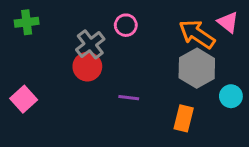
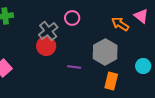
orange arrow: (197, 34) -> (120, 24), size x0.7
gray hexagon: (197, 68) -> (105, 52), moved

